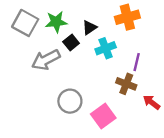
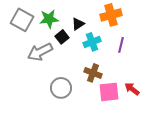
purple line: (137, 62) -> (121, 45), moved
brown cross: (126, 84) -> (93, 73), moved
pink square: (103, 116) -> (109, 92), moved, turned 30

